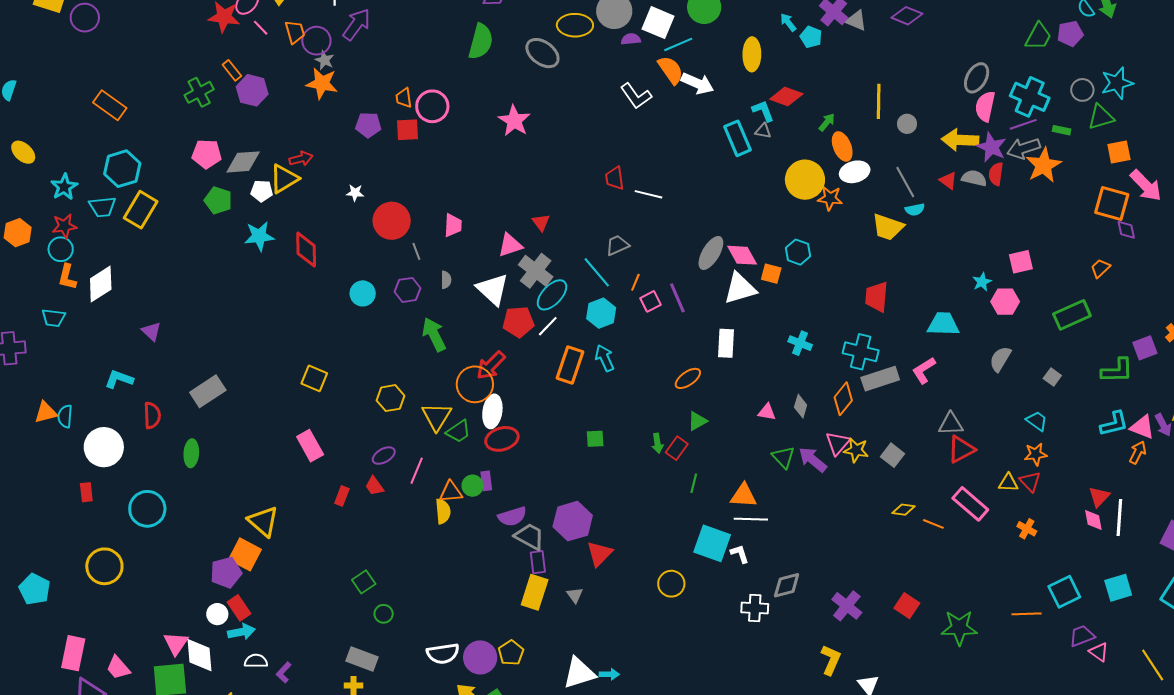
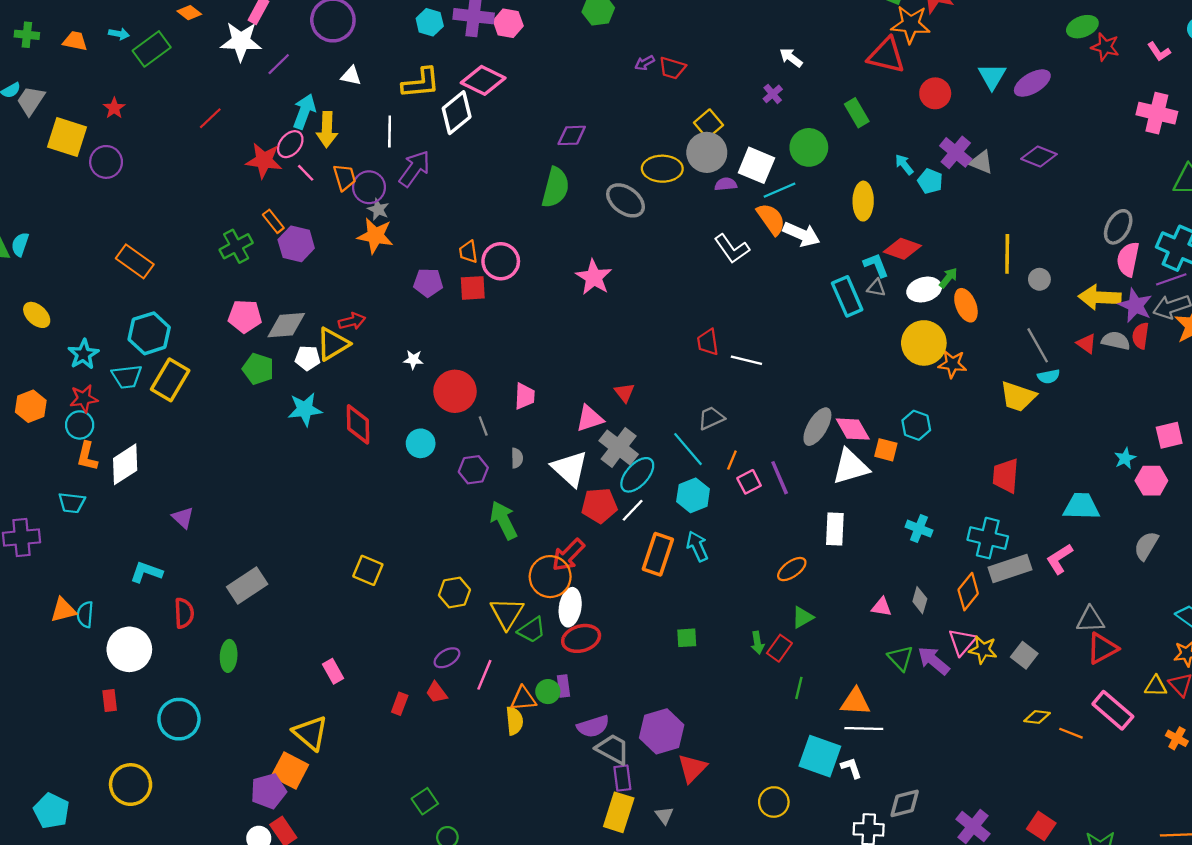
white ellipse: (855, 172) -> (924, 290), moved
cyan circle: (363, 293) -> (421, 443), moved
pink rectangle: (310, 446) -> (333, 671), moved, size x0.7

